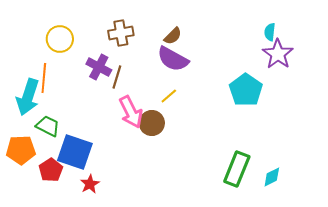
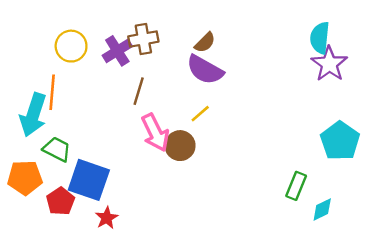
cyan semicircle: (270, 32) -> (320, 38), size x1.5
purple cross: (99, 67) -> (117, 51), moved, turned 30
cyan pentagon: (246, 90) -> (340, 141), moved
green rectangle: (237, 169) -> (296, 186), moved, size x0.7

